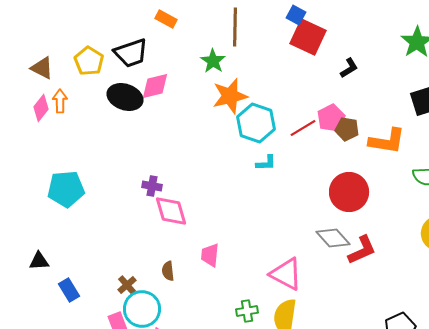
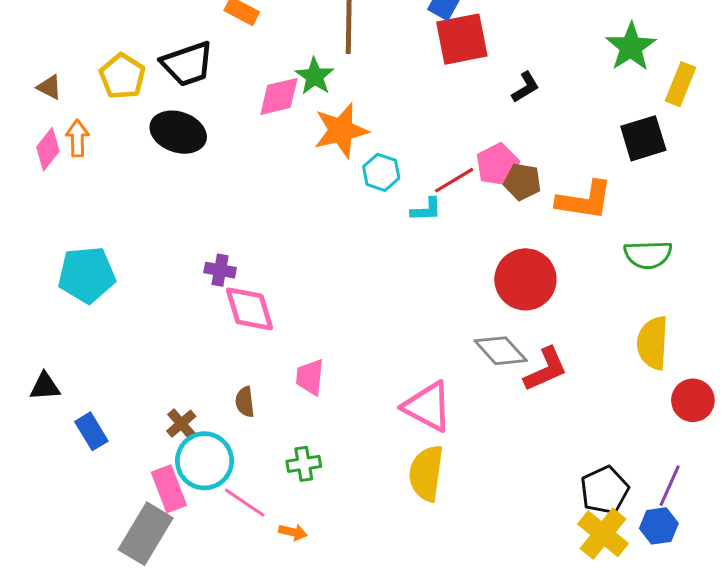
red square: (308, 37) -> (462, 39), turned -36
brown triangle: (42, 68) -> (49, 87), size x0.7
pink diamond: (155, 86) -> (279, 96), moved
cyan hexagon: (256, 123) -> (381, 172), size x0.6
cyan L-shape: (266, 163) -> (426, 210), moved
green cross: (247, 311) -> (304, 464), moved

